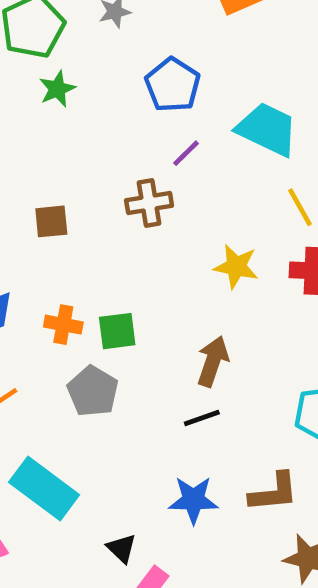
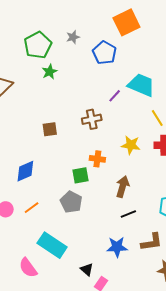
blue pentagon: (173, 85) -> (104, 53), moved
purple line: (186, 153) -> (115, 96), moved
orange cross: (63, 325) -> (97, 159), moved
black line: (202, 418) -> (128, 214), moved

